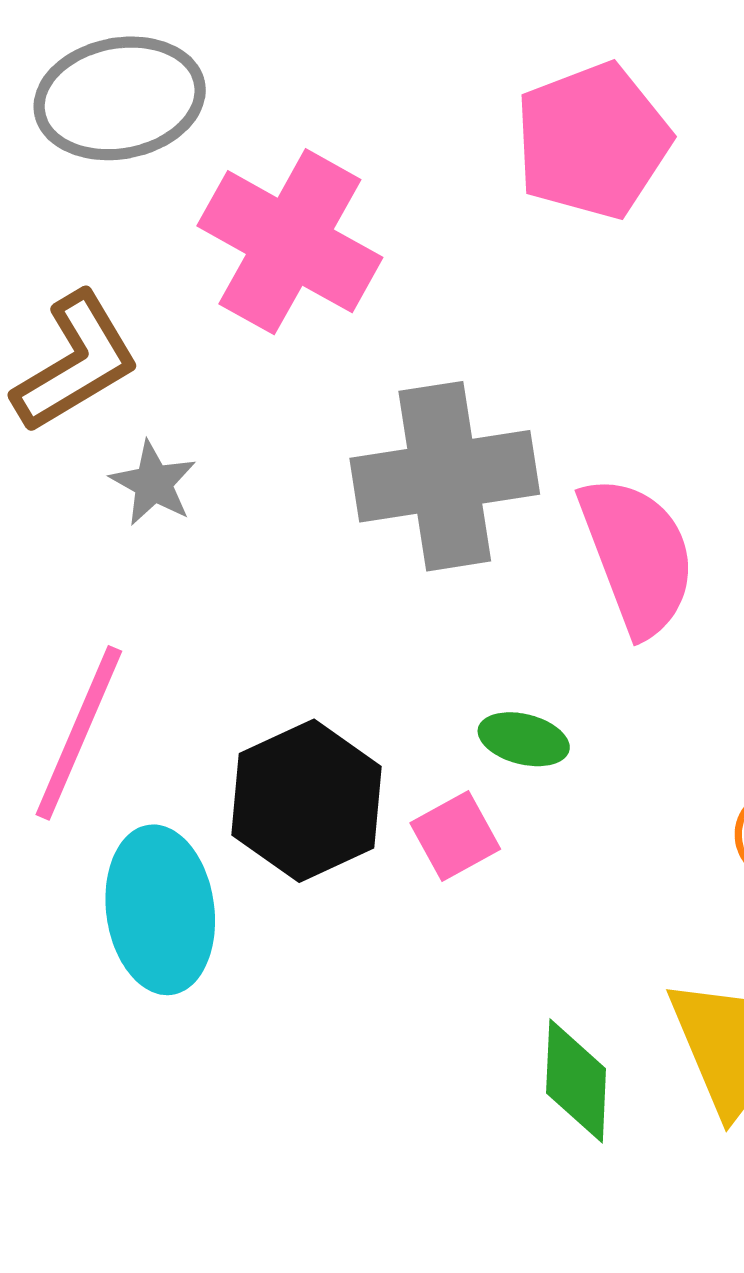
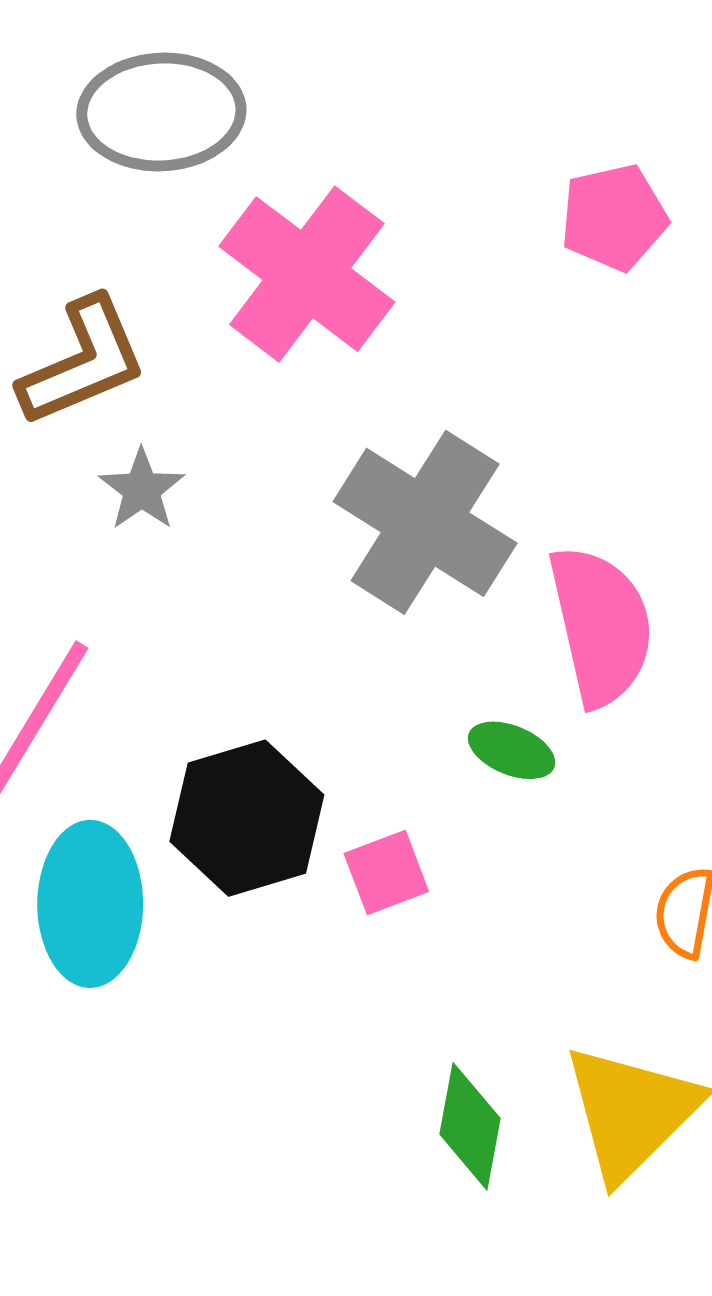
pink pentagon: (592, 141) -> (614, 217), size x0.7
gray cross: (445, 476) -> (425, 522), turned 33
green ellipse: (524, 739) -> (512, 750), moved

